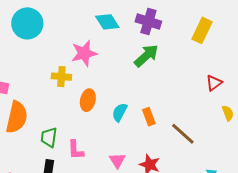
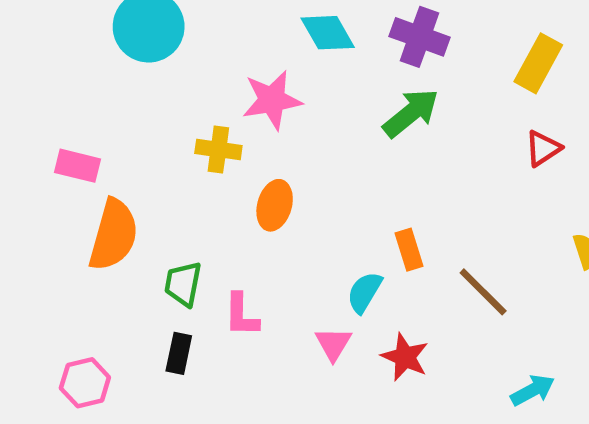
red triangle: (214, 83) -> (543, 148), moved
cyan semicircle: (120, 112) -> (364, 292), moved

